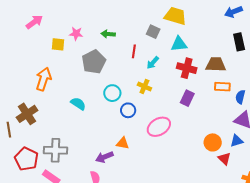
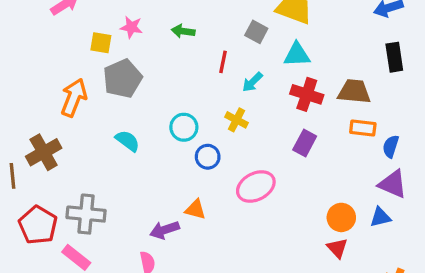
gray pentagon: (94, 62) -> (123, 79), moved
red triangle: (224, 159) -> (337, 248), moved

